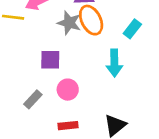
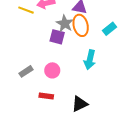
cyan rectangle: (132, 29) -> (109, 29), moved
purple square: (50, 60) -> (57, 37), moved

